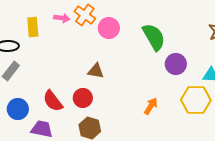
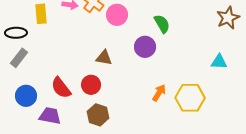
green semicircle: (154, 37) -> (162, 24), size x0.7
purple circle: (176, 64) -> (145, 47), moved
yellow hexagon: (196, 100) -> (190, 98), moved

